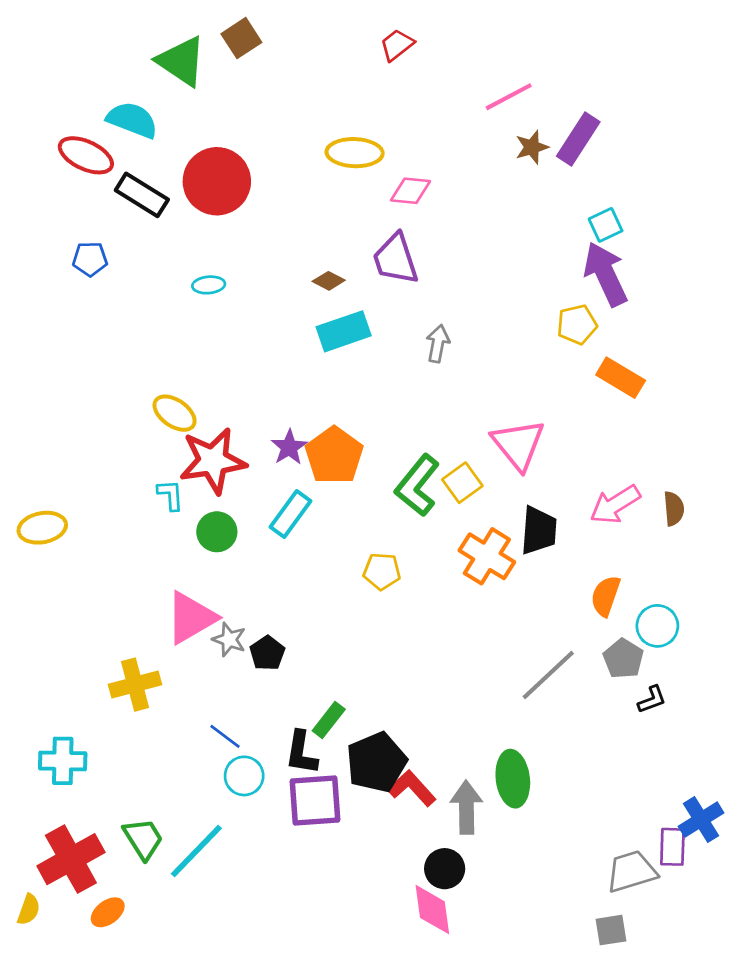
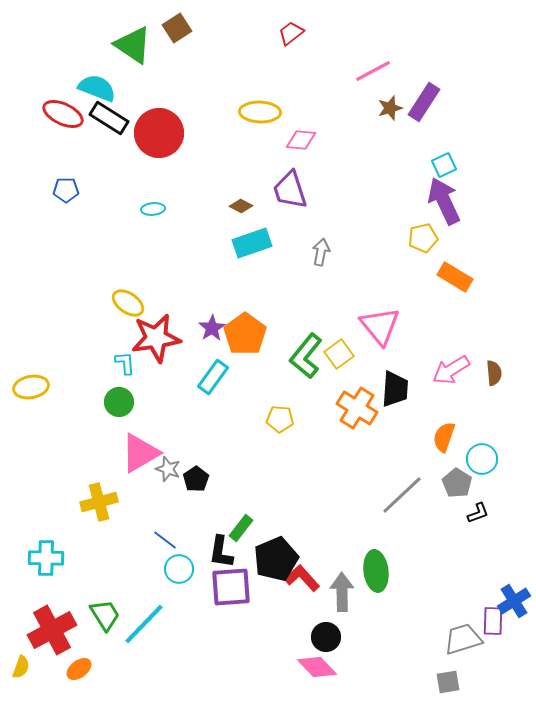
black rectangle: (142, 195) -> (109, 118), moved
green circle: (217, 532) -> (119, 402), moved
pink diamond: (432, 910) -> (317, 667), turned -36

